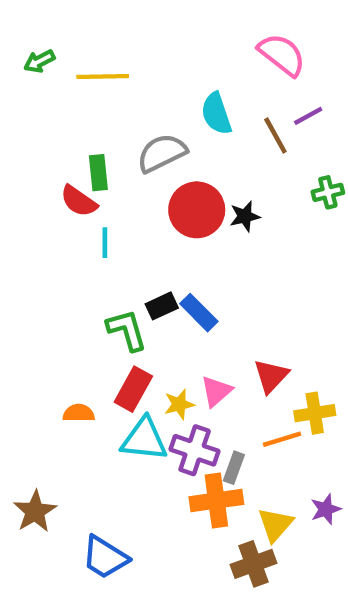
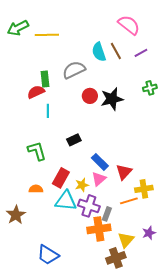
green arrow: (39, 61) -> (18, 28), size x1.5
brown line: (275, 136) -> (116, 51), moved
red semicircle: (79, 201) -> (36, 92), turned 120
red circle: (197, 210) -> (90, 96), size x0.6
black star: (245, 216) -> (112, 99), size x1.6
blue rectangle: (199, 313) -> (100, 162), moved
green L-shape: (127, 330) -> (37, 151), moved
brown star: (35, 511) -> (16, 215), moved

